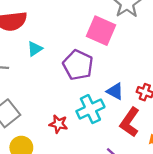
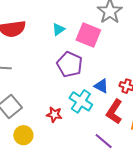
cyan triangle: (35, 49) -> (59, 29), moved
cyan cross: (90, 109) -> (81, 101), turned -30

